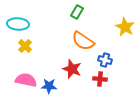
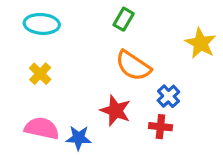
cyan ellipse: (18, 24) -> (42, 24), moved
blue cross: (105, 60) -> (168, 96), turned 32

